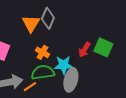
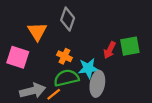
orange triangle: (31, 24) -> (37, 32), moved
green square: (103, 47) -> (130, 46), turned -30

